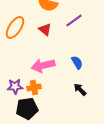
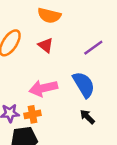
purple line: (74, 20) -> (93, 48), moved
blue semicircle: (77, 62) -> (84, 85), size x1.6

